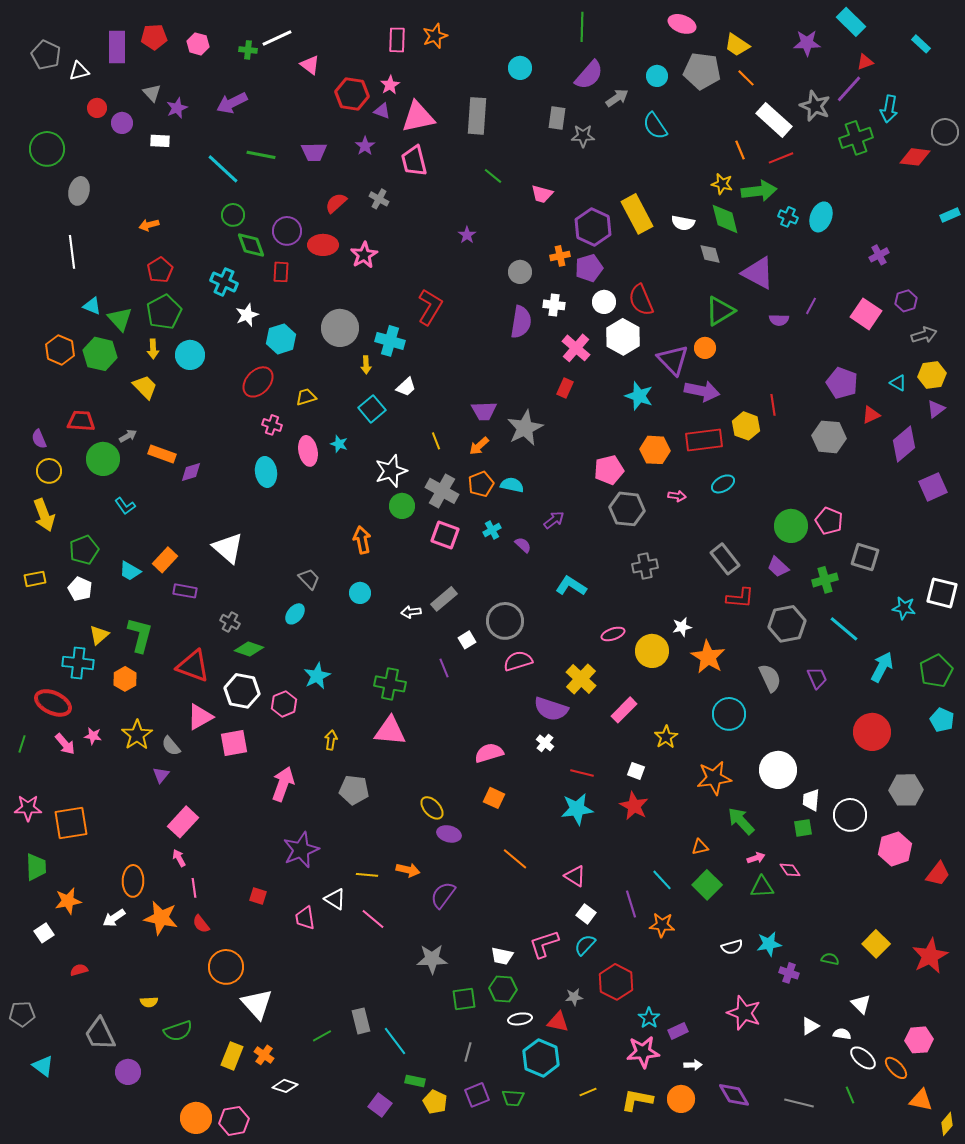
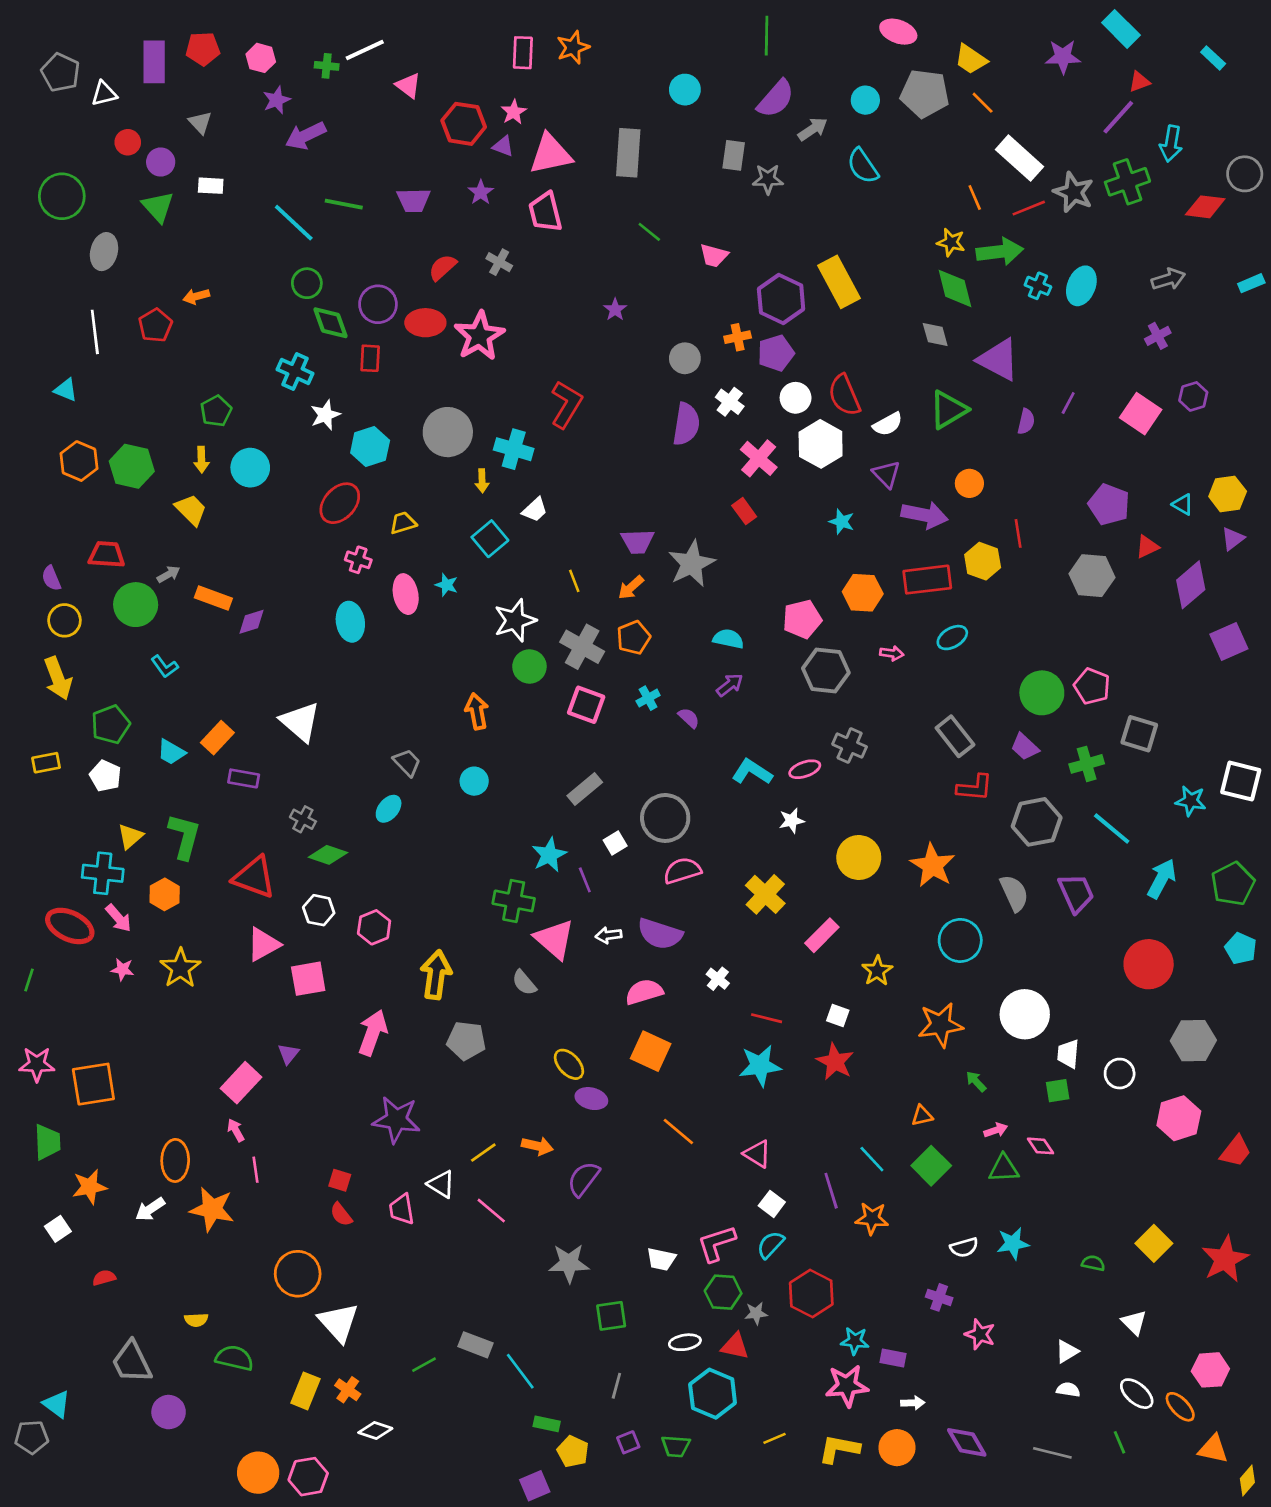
gray star: (815, 106) -> (1073, 192), moved
purple star: (177, 108) -> (277, 100), moved
white semicircle: (683, 223) -> (888, 424), moved, turned -40
pink star: (364, 255) -> (479, 336), size x1.4
red pentagon: (160, 270) -> (155, 325), moved
white cross: (554, 305) -> (730, 402), turned 30
cyan triangle: (92, 306) -> (66, 390), moved
green pentagon: (164, 312) -> (216, 411), size x0.7
green triangle: (120, 319) -> (158, 207), moved
purple semicircle: (779, 320) -> (1026, 421), turned -78
gray arrow: (924, 335) -> (1168, 279), moved
orange circle: (705, 348) -> (969, 483), moved
purple triangle: (673, 360) -> (886, 474), size x0.7
red rectangle: (565, 388) -> (744, 511), turned -60
cyan star: (639, 396) -> (842, 522), size x0.7
cyan semicircle: (512, 485) -> (728, 639), moved
gray cross: (645, 566) -> (850, 746), turned 35
white arrow: (411, 612) -> (608, 935), moved
white star: (682, 627) -> (792, 821), moved
pink ellipse: (613, 634) -> (805, 769), moved
cyan star: (317, 676) -> (549, 855), moved
purple trapezoid: (817, 678) -> (1076, 893), size x1.4
white hexagon: (242, 691) -> (319, 910), size x0.7
purple semicircle: (551, 709) -> (660, 934), moved
pink triangle: (390, 731) -> (554, 939), moved, turned 36
yellow arrow: (331, 740) -> (436, 975), size x1.8
pink arrow: (65, 744) -> (118, 918), moved
gray semicircle: (171, 746) -> (524, 983), moved
purple triangle: (161, 775) -> (288, 1054), moved
orange square: (494, 798) -> (651, 1051), size x1.4
white circle: (850, 815) -> (1120, 1074), size x0.7
green arrow: (741, 821) -> (976, 1081), size x0.6
purple star: (301, 850) -> (396, 1120), turned 30
yellow line: (367, 875) -> (483, 1153), turned -40
red semicircle: (201, 924) -> (341, 1214), moved
purple cross: (789, 973) -> (939, 1297), moved
green hexagon: (503, 989) -> (723, 1292), moved
pink star: (744, 1013) -> (980, 1334), size x0.7
gray pentagon: (22, 1014) -> (32, 1437), moved
cyan star: (649, 1018) -> (855, 1341), turned -30
gray rectangle: (361, 1021) -> (475, 1345), turned -55
green semicircle: (178, 1031) -> (234, 1358), turned -148
purple rectangle: (678, 1031) -> (893, 1358), turned 36
white semicircle: (842, 1034) -> (1068, 1390), moved
purple square: (477, 1095) -> (628, 1442), size x0.7
purple square: (380, 1105) -> (535, 1486), moved, turned 30

